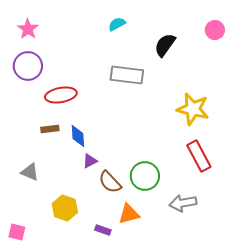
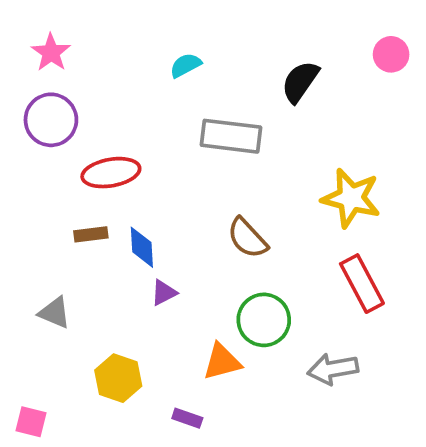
cyan semicircle: (117, 24) -> (186, 65), moved
brown semicircle: (110, 182) -> (247, 238), moved
orange triangle: (129, 214) -> (222, 362), moved

